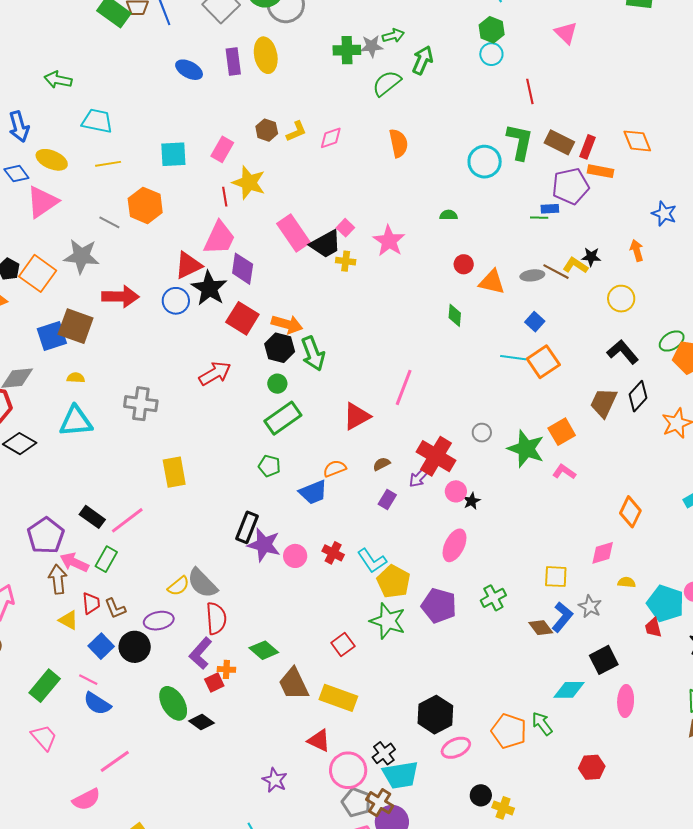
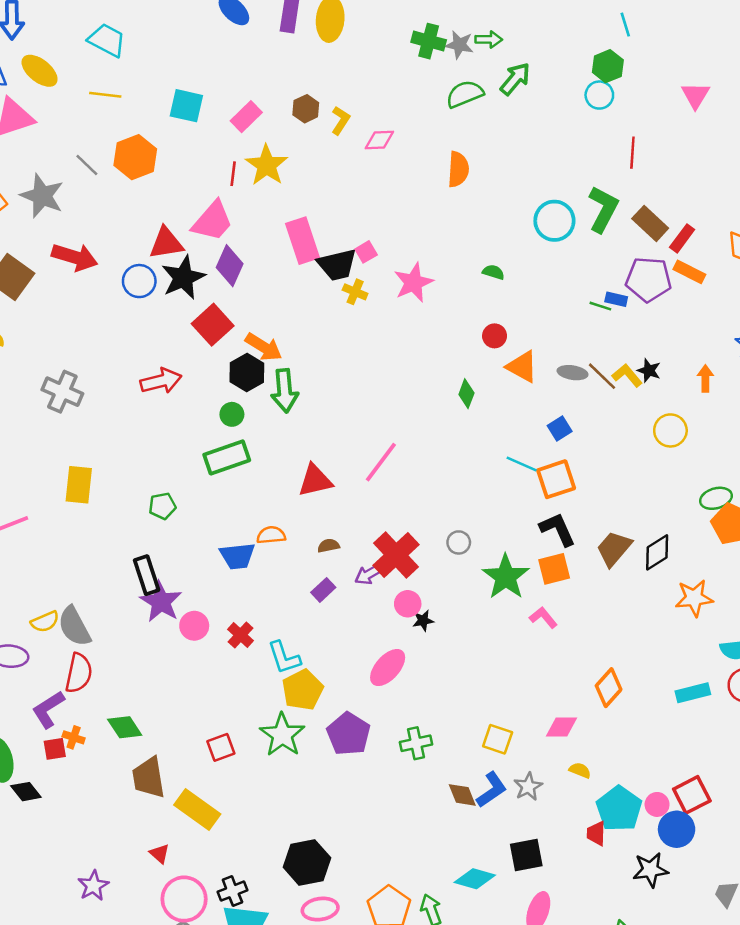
yellow L-shape: (296, 131) -> (341, 120), turned -50
black L-shape: (623, 352) -> (558, 529), moved
green pentagon: (269, 466) -> (162, 506), moved, turned 30
black rectangle: (247, 527) -> (147, 575), turned -56
red triangle: (319, 741) -> (160, 854), size x0.7

